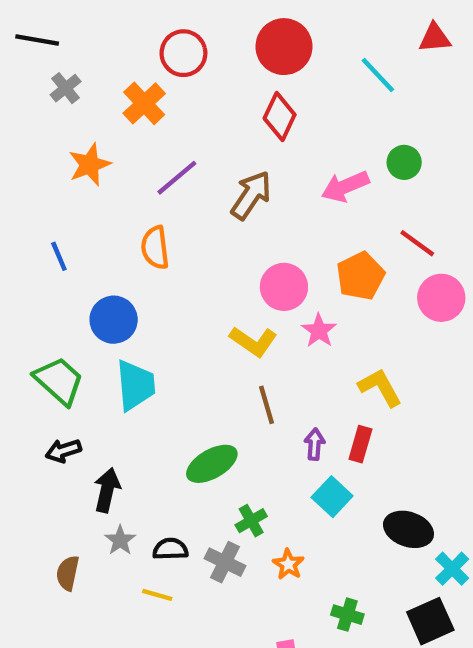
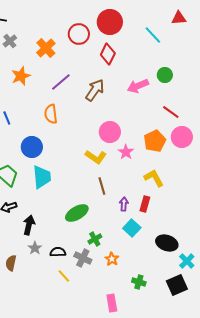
red circle: (183, 53) -> (79, 34), moved
orange pentagon: (360, 276) -> (155, 141), moved
yellow line: (157, 595) -> (64, 276), moved, turned 32

